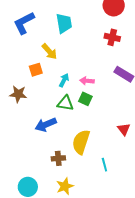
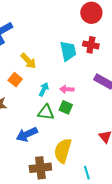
cyan trapezoid: (64, 23) -> (68, 51), moved
orange square: (36, 70) -> (15, 80), turned -32
brown cross: (58, 158) -> (40, 168), size x1.5

